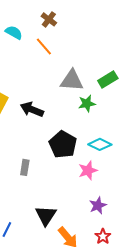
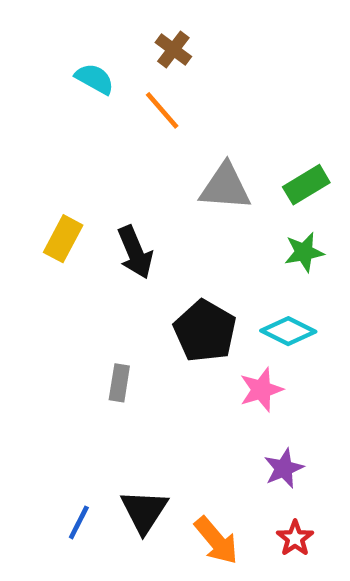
green star: (87, 103) -> (304, 252), moved
black arrow: (32, 109) -> (135, 252), turned -135
black triangle: (46, 215) -> (144, 511), moved

